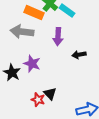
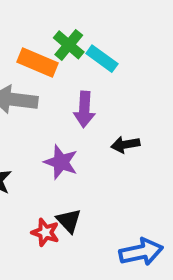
purple star: (32, 64) -> (61, 162), moved

